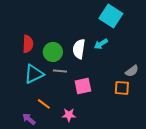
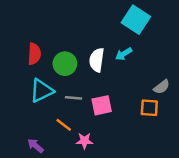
gray line: (60, 71) -> (73, 98), moved
orange line: (44, 104) -> (64, 125), moved

